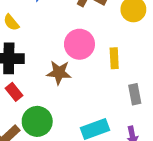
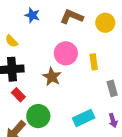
brown star: (59, 73) -> (52, 77), turned 30

